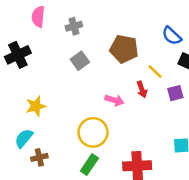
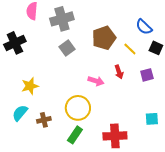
gray cross: (74, 26) -> (62, 19), size x1.6
brown pentagon: (124, 49) -> (104, 38), turned -30
yellow line: (155, 72) -> (130, 49), moved
brown cross: (39, 157) -> (44, 120), moved

